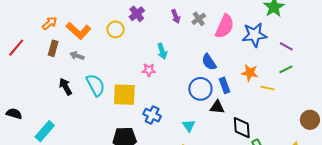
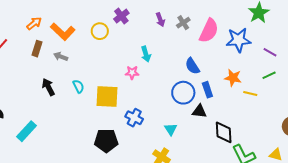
cyan semicircle: (96, 85) -> (78, 86), size x0.6

